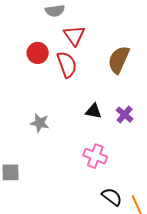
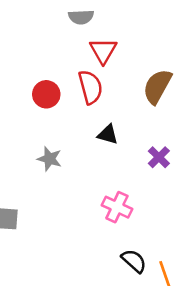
red circle: (38, 53) -> (46, 94), moved
black triangle: (94, 111) -> (108, 134), moved

